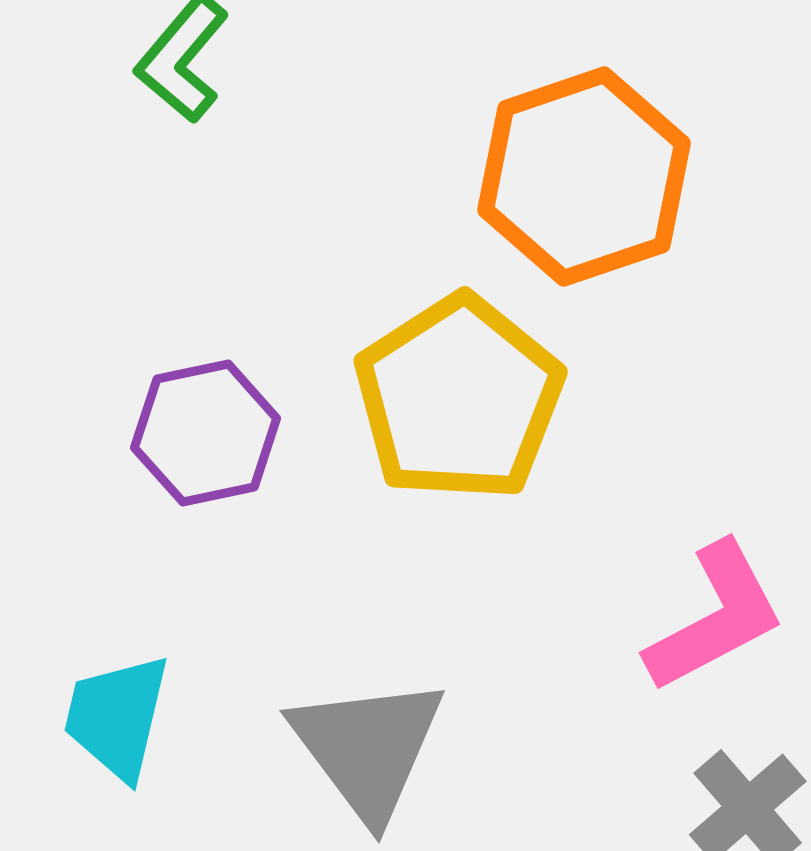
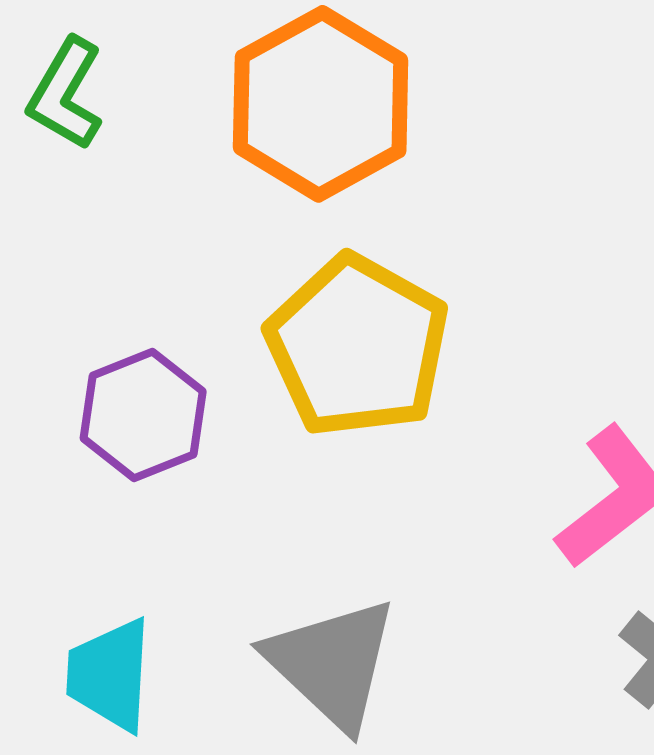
orange hexagon: (584, 177) -> (321, 104), moved

